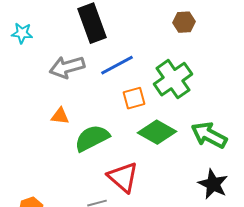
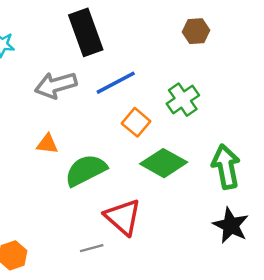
green cross: (173, 79) -> (183, 100), size x0.7
orange square: (134, 98) -> (136, 122), turned -35
green arrow: (209, 135) -> (226, 167), turned 51

